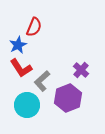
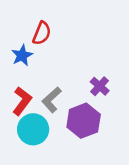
red L-shape: (21, 68) -> (22, 101), moved, turned -110

